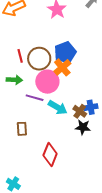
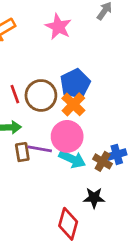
pink circle: (47, 82) -> (67, 136), moved
black star: (83, 127) -> (94, 198), moved
brown rectangle: (22, 129) -> (22, 152), moved

